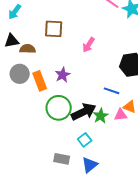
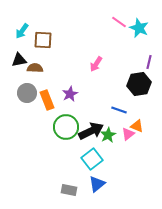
brown square: (54, 29) -> (43, 40), moved
pink triangle: (121, 115) -> (128, 134), turned -32
cyan square: (85, 140) -> (92, 159), size x1.5
gray rectangle: (62, 159) -> (69, 190), moved

